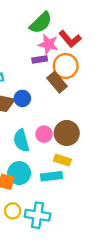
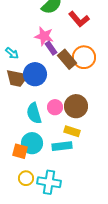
pink star: (48, 44) -> (44, 36), moved
purple rectangle: (40, 59) -> (51, 48), moved, turned 64
orange circle: (66, 66) -> (84, 57), moved
blue circle: (22, 98) -> (35, 74), size x1.5

